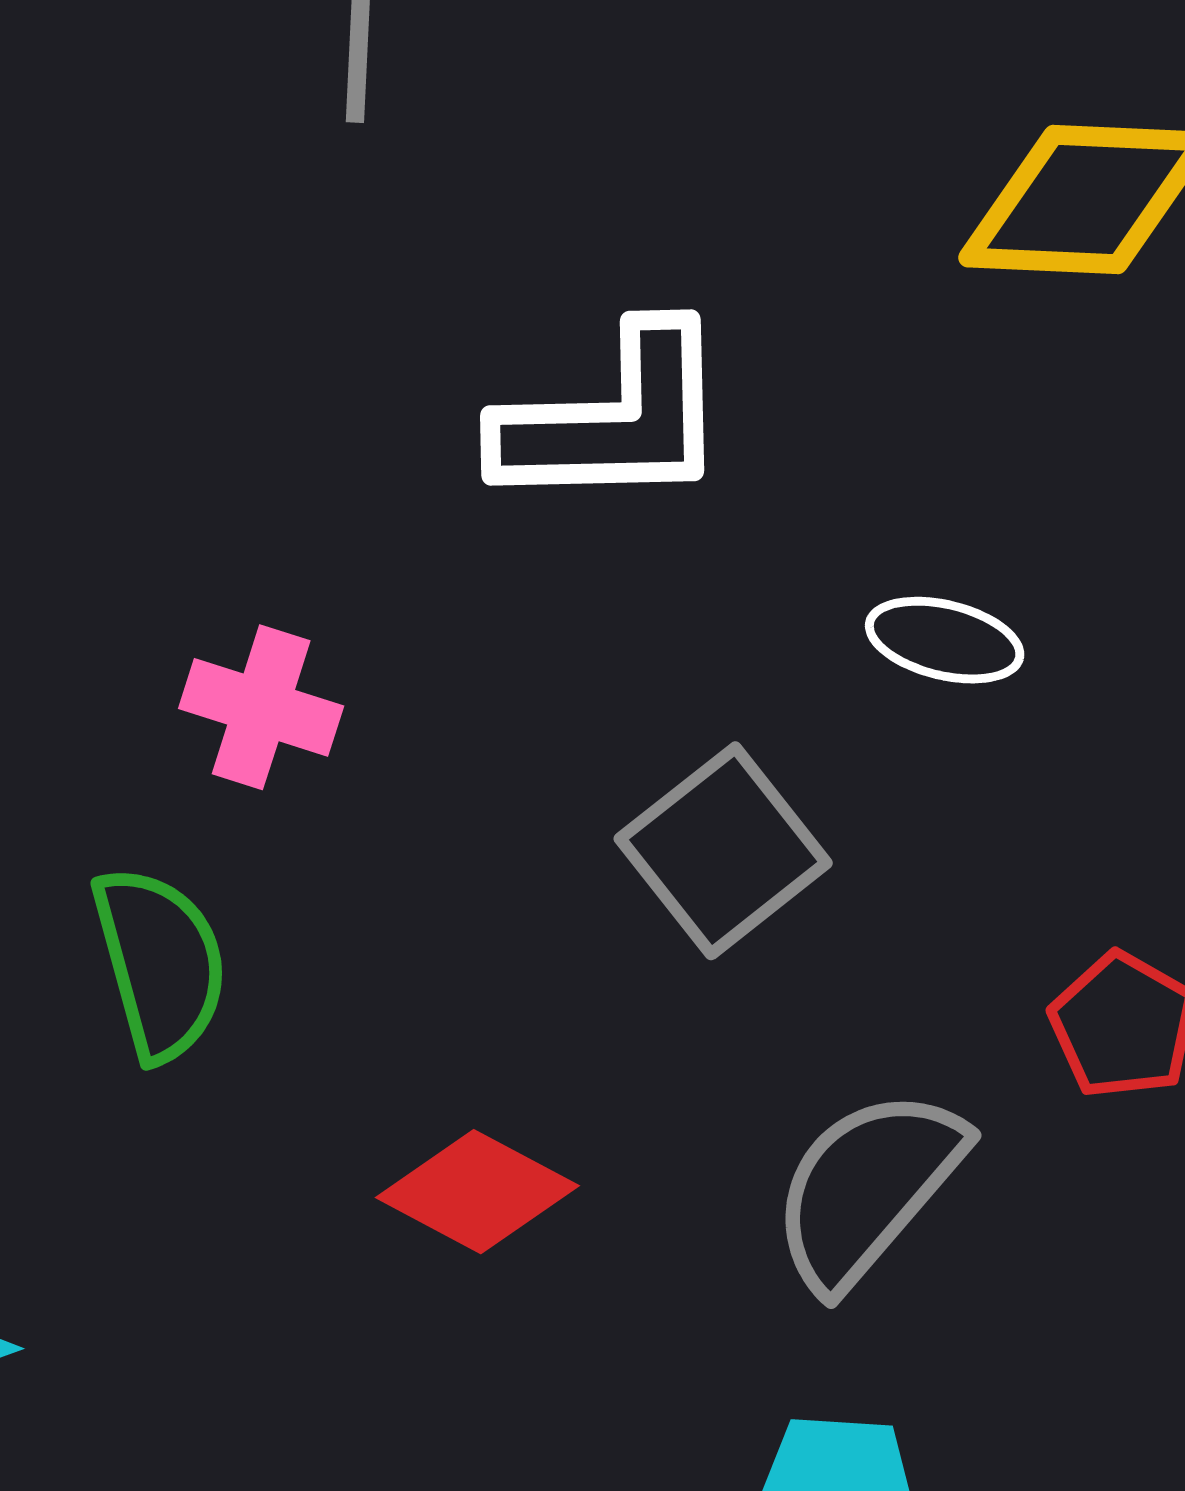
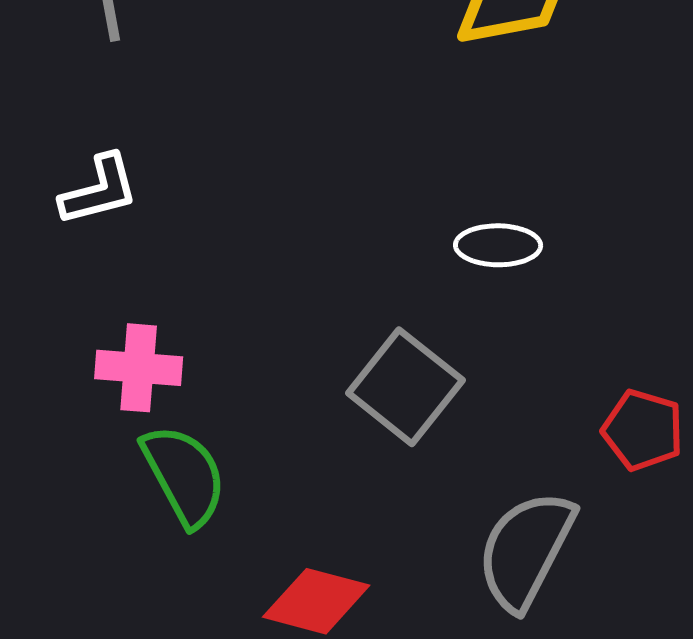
white L-shape: (614, 419) -> (99, 190), moved, size x0.6
green semicircle: (160, 963) -> (184, 475), moved

